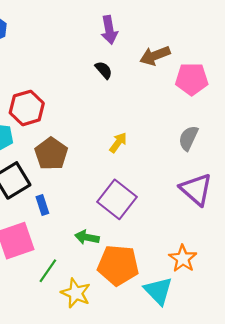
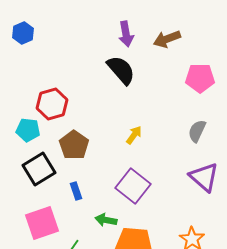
brown arrow: (155, 56) -> (167, 39), moved
black semicircle: (104, 70) -> (121, 70), size x1.8
blue rectangle: (42, 205) -> (76, 191), moved

